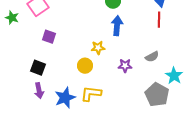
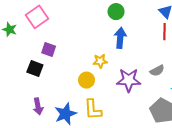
purple star: (125, 66) -> (129, 80), size x1.6
black square: (38, 68) -> (35, 68), moved
yellow L-shape: (91, 94) -> (93, 110), turned -100

